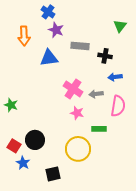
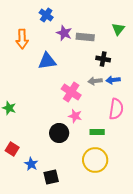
purple star: (56, 30) -> (64, 33), moved
gray rectangle: (80, 46) -> (85, 37), moved
gray arrow: (96, 94) -> (95, 81), moved
black circle: (35, 140) -> (59, 133), moved
yellow circle: (78, 149) -> (95, 160), moved
blue star: (23, 163) -> (31, 164), moved

